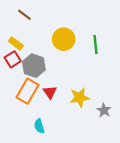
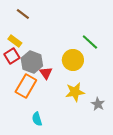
yellow circle: (64, 39) -> (73, 60), moved
green line: (95, 44) -> (90, 42), turned -42
red triangle: (50, 92) -> (46, 73), moved

